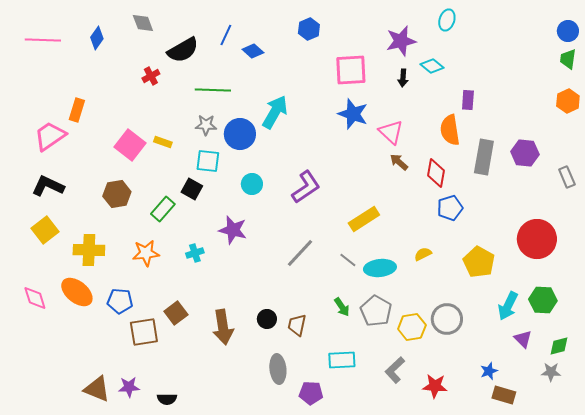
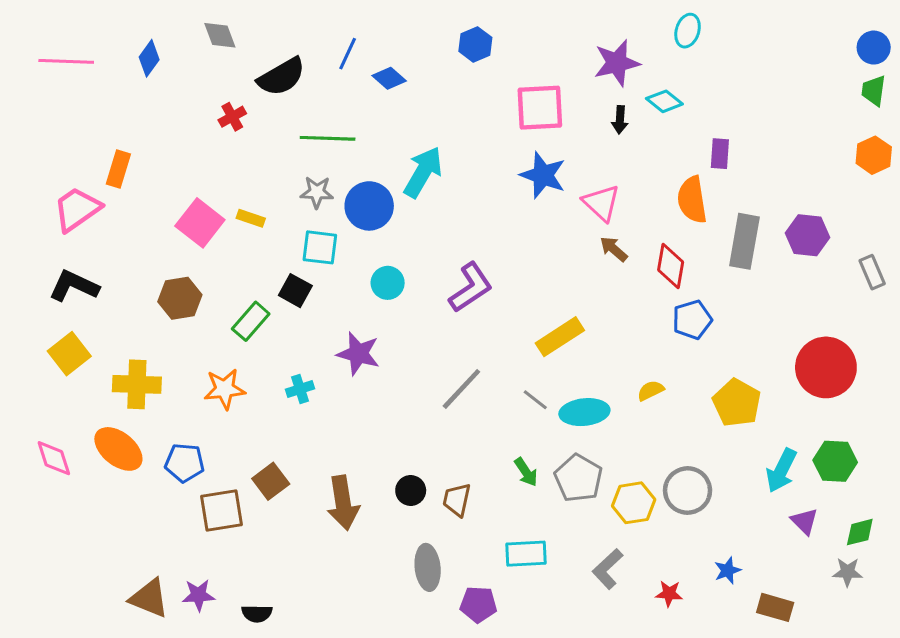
blue star: (489, 371) -> (728, 570), moved
red star: (435, 386) -> (669, 594), size x0.7

